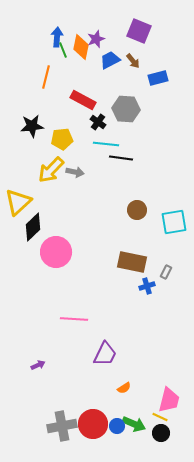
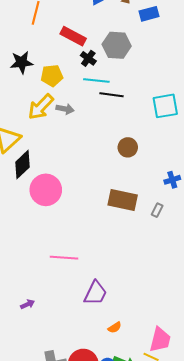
cyan square: (174, 222) -> (165, 106), moved
blue cross: (147, 286) -> (172, 180), moved

